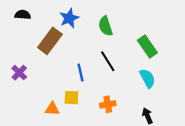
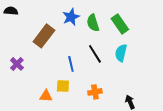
black semicircle: (23, 15) -> (11, 11), moved
blue star: (69, 18) -> (71, 17), moved
green rectangle: (147, 46) -> (120, 24), moved
cyan semicircle: (147, 78) -> (121, 53), moved, turned -138

